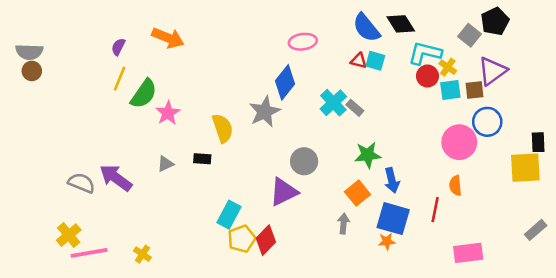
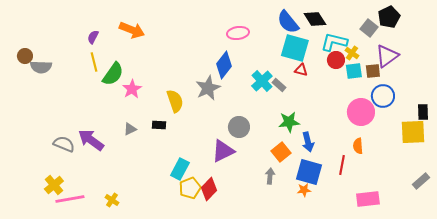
gray semicircle: (29, 52) -> (41, 67), moved
red triangle: (359, 61) -> (301, 70), moved
cyan square: (375, 61) -> (295, 48), size x1.8
yellow line: (120, 79) -> (94, 62), turned -36

